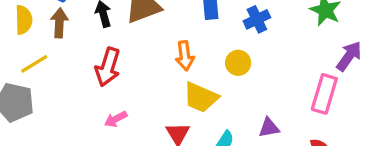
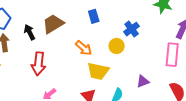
blue cross: (257, 19) -> (132, 29), moved
orange arrow: (185, 56) -> (84, 48), turned -30

